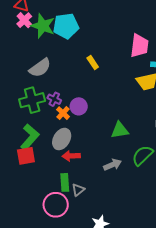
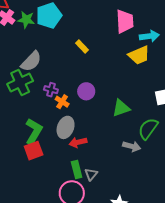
green star: (43, 26) -> (26, 20), size x0.7
green cross: (32, 100) -> (20, 82), moved
purple circle: (79, 106) -> (86, 91), moved
gray arrow: (113, 165) -> (132, 146), moved, turned 48

